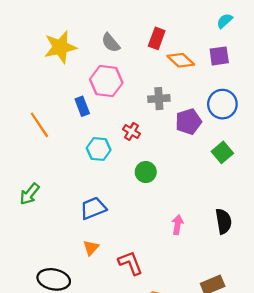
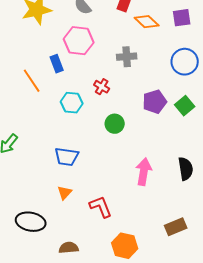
purple pentagon: (188, 122) -> (155, 102), moved
orange line: (39, 125) -> (32, 81), moved
blue trapezoid: (93, 208) -> (67, 157), turned -150
pink arrow: (178, 225) -> (144, 172), size x1.5

